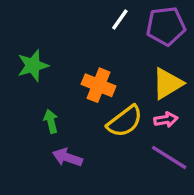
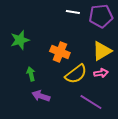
white line: (120, 20) -> (73, 12), turned 64
purple line: (169, 157) -> (91, 102), moved

